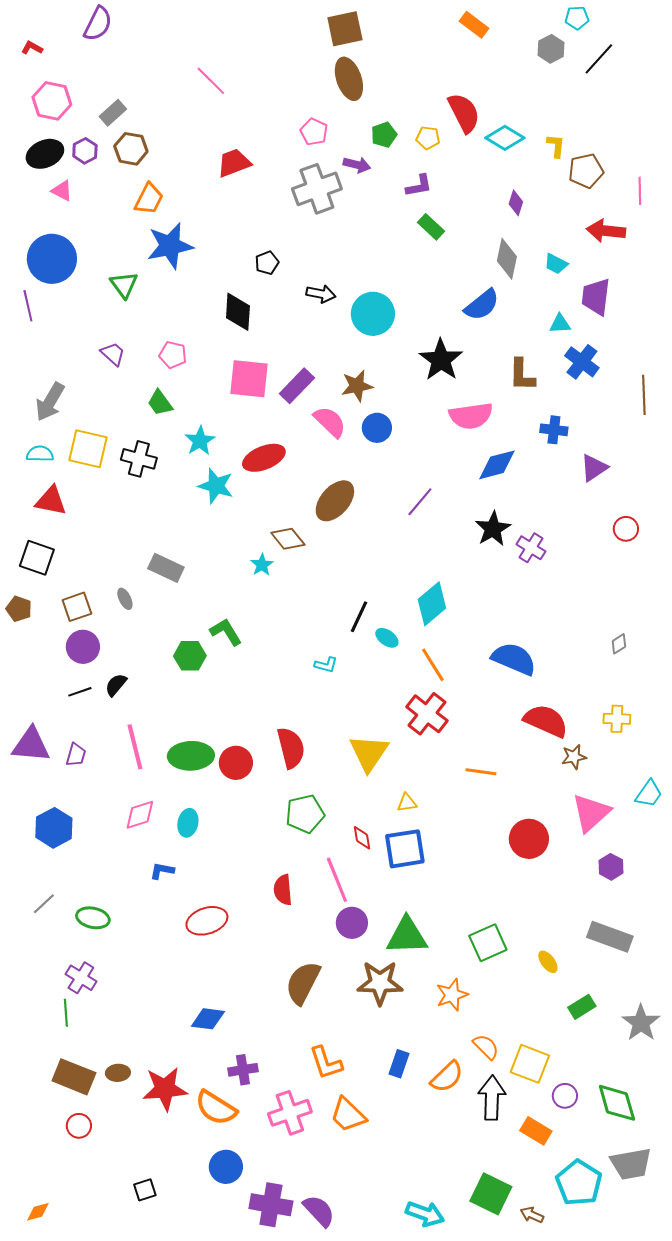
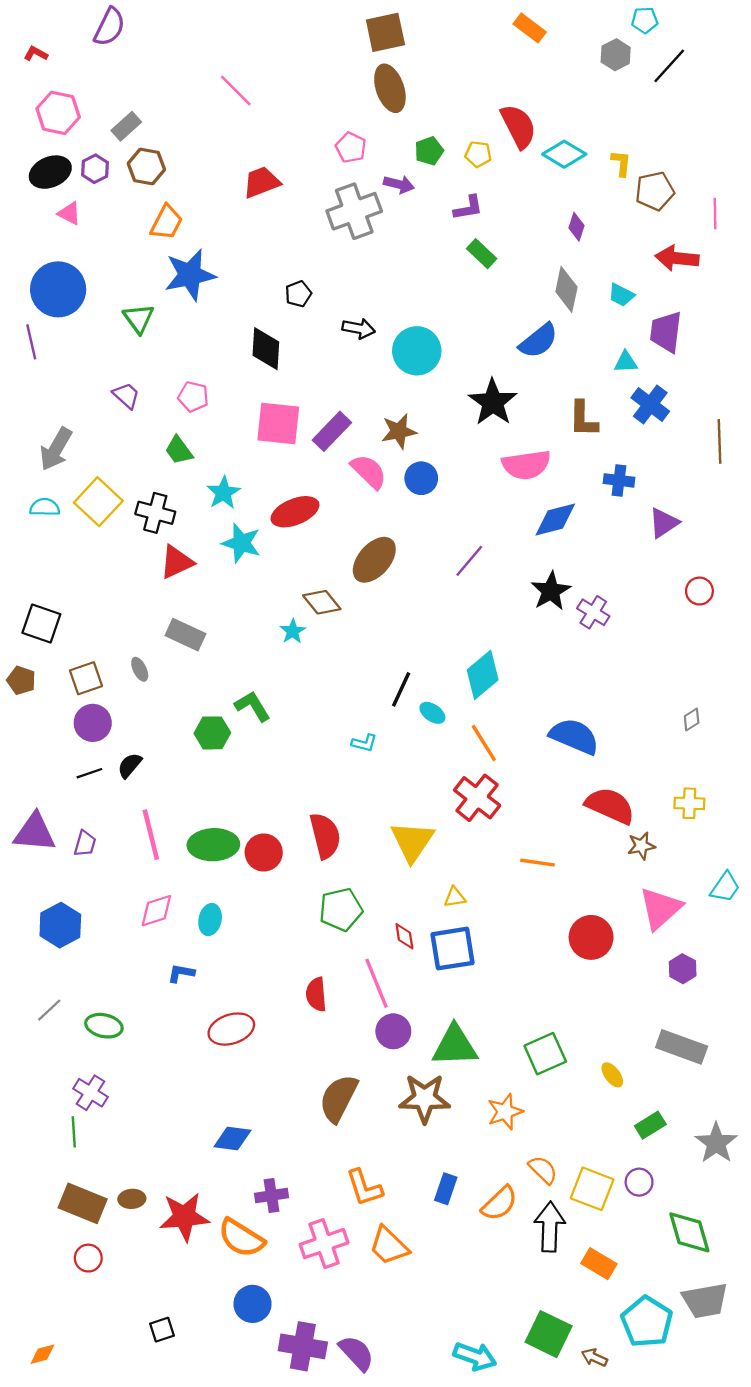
yellow square: (88, 449) -> (98, 502), turned 30
red triangle: (51, 501) -> (177, 562), moved, turned -36
purple circle: (565, 1096) -> (639, 1182), moved

